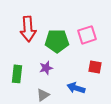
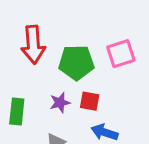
red square: (95, 67) -> (90, 101), moved

